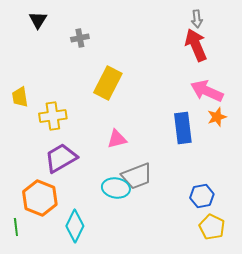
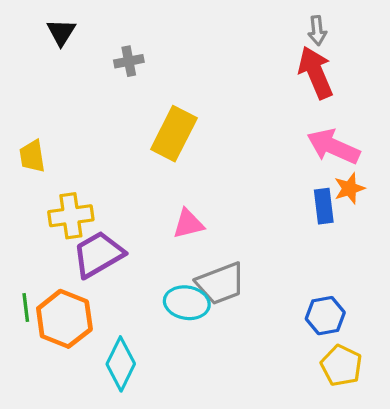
yellow cross: (53, 116) -> (71, 216), moved
blue rectangle: (183, 128) -> (324, 206), moved, size x0.7
green line: (16, 227) -> (26, 308), moved

